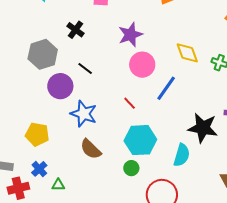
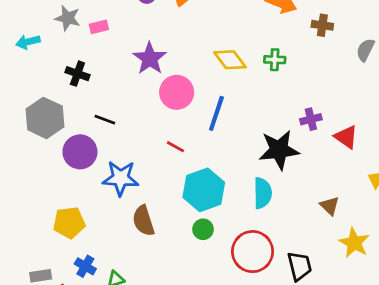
brown semicircle: (91, 149) -> (143, 221), turned 45

